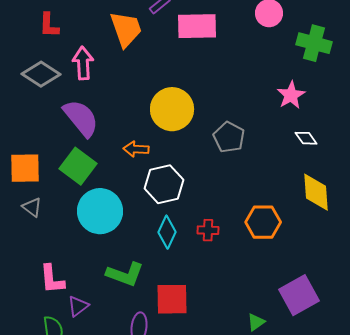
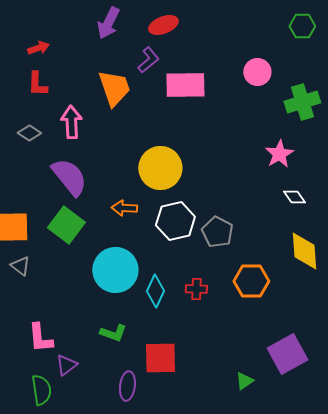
green cross: (314, 43) -> (302, 102), turned -32
gray diamond: (41, 74) -> (29, 133), size x0.6
gray pentagon: (229, 137) -> (217, 232), moved
white hexagon: (164, 184) -> (175, 221), moved
cyan circle: (100, 211) -> (115, 270), moved
green L-shape: (125, 274) -> (113, 333), size x0.7

